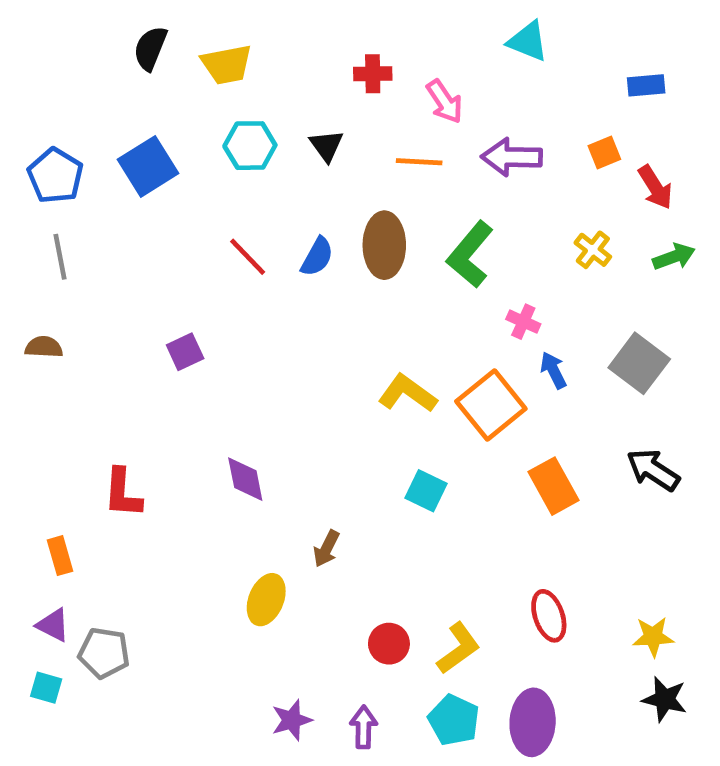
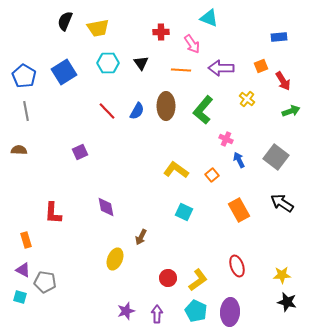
cyan triangle: (528, 41) -> (209, 18), moved
yellow cross: (593, 250) -> (247, 99), moved
orange square: (491, 405) -> (212, 175), size x0.5

